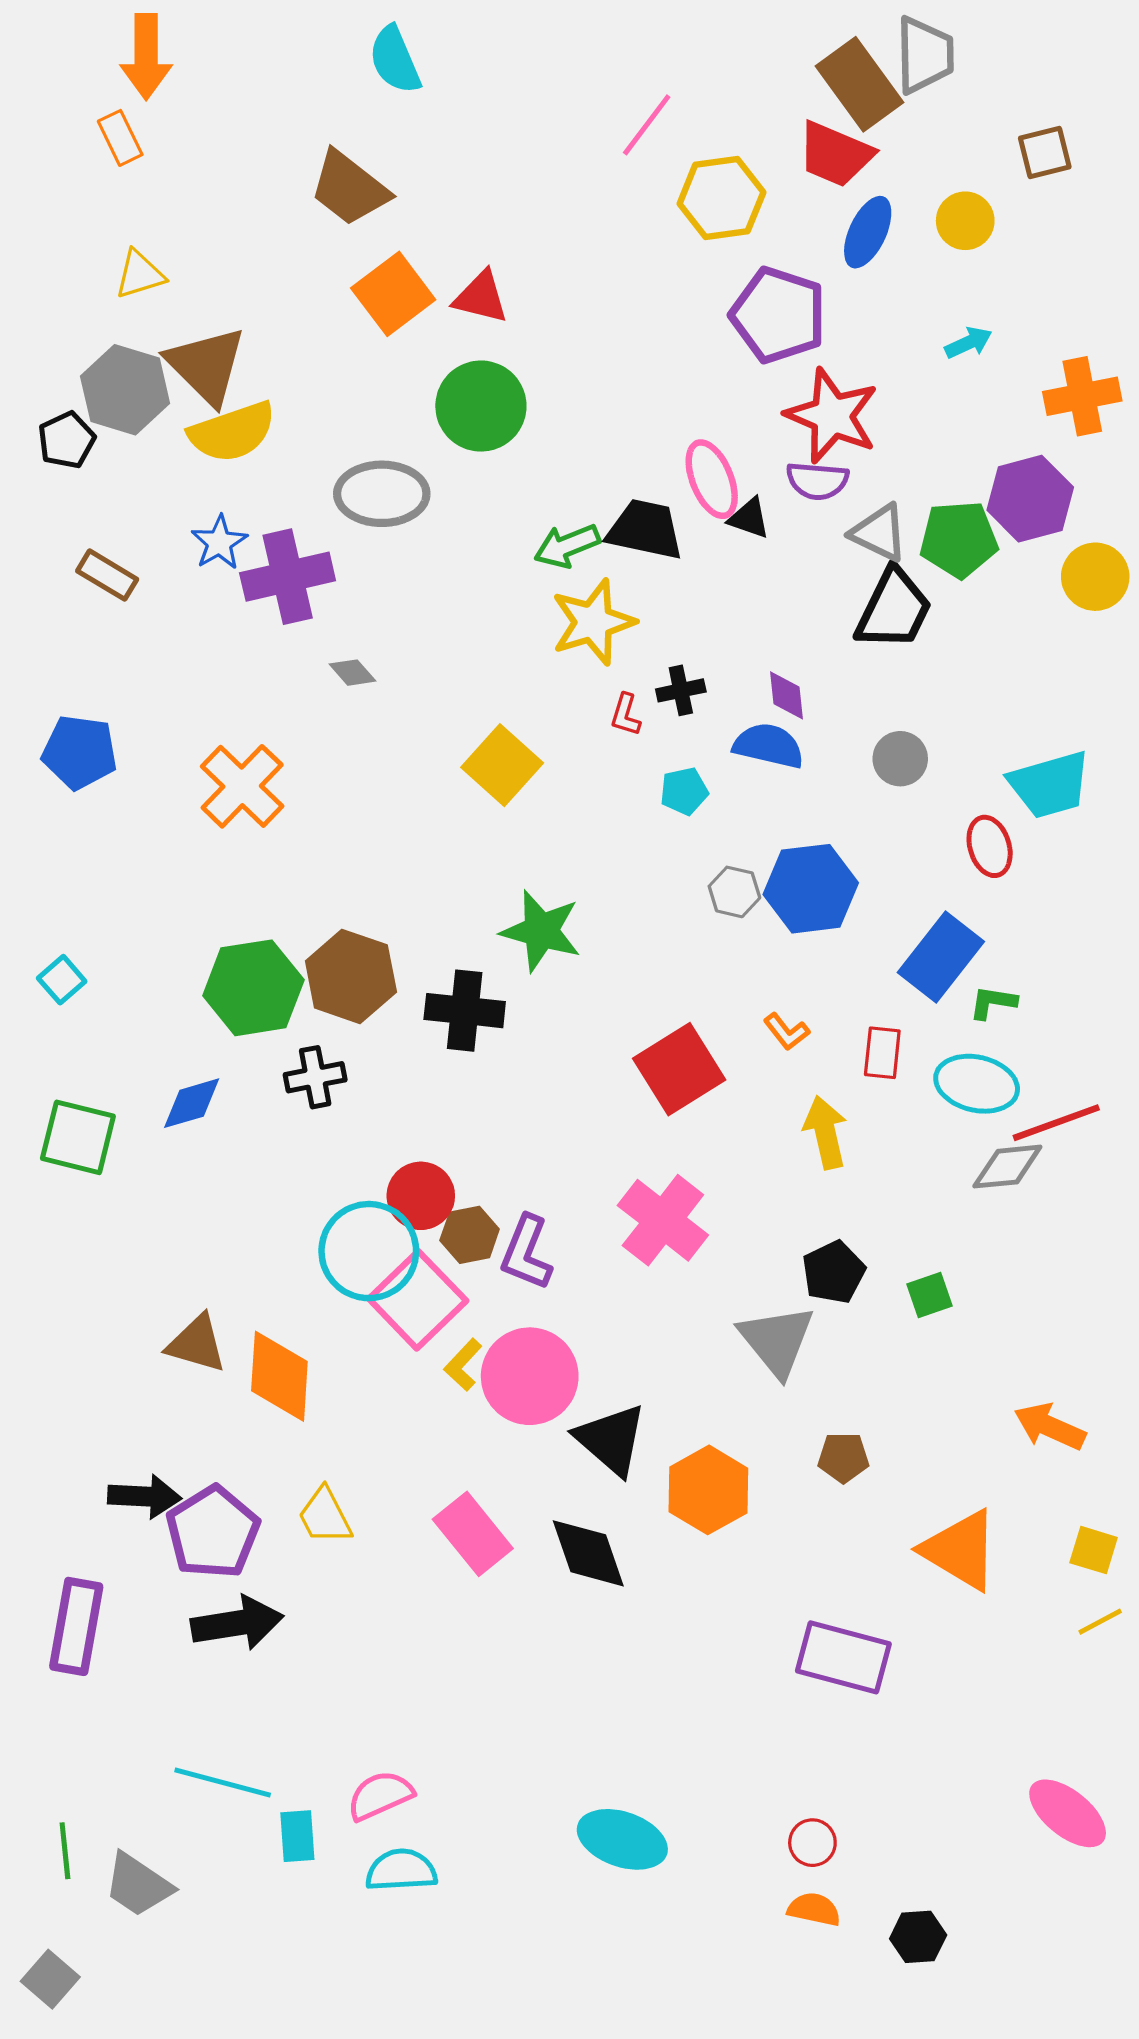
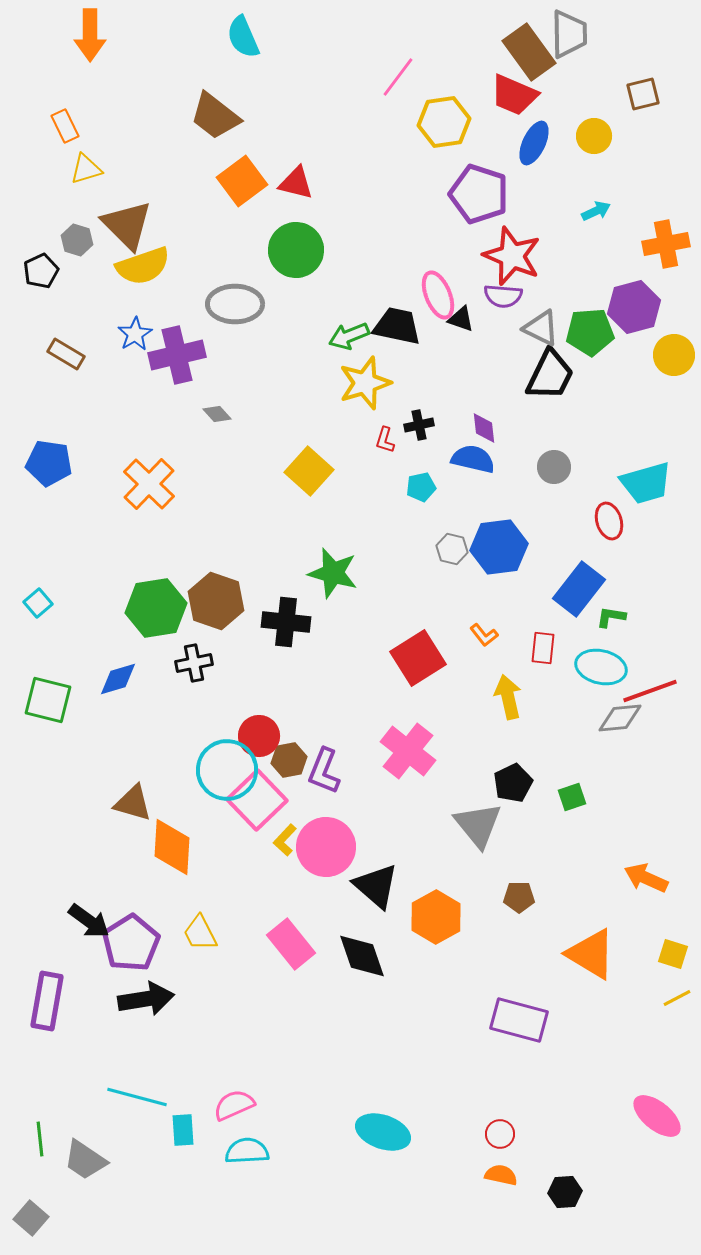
orange rectangle: (120, 138) -> (65, 126), moved
gray hexagon: (125, 390) -> (77, 240), size x0.6
brown triangle: (197, 1344) -> (133, 803), moved
black arrow: (145, 1496) -> (89, 921), turned 33

